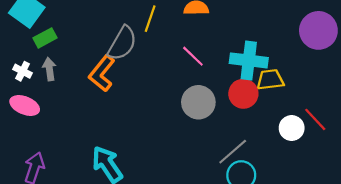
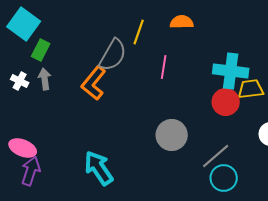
green rectangle: (45, 38) -> (41, 50), turned -35
pink line: (193, 56) -> (164, 67), moved, turned 55
gray circle: (198, 102) -> (172, 135), moved
pink ellipse: (25, 105) -> (23, 148), moved

